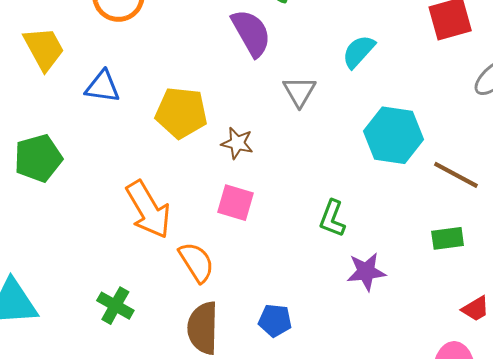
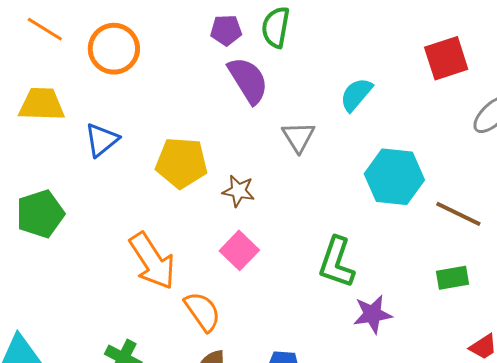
yellow trapezoid: (44, 49) -> (42, 104), turned -57
blue triangle: (103, 87) -> (102, 140), turned -45
pink square: (236, 203) -> (239, 250), turned 30
green L-shape: (332, 218) -> (337, 262), size x1.4

